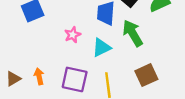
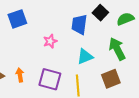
green arrow: (133, 33) -> (117, 49), moved
cyan triangle: (101, 48) -> (85, 57), moved

